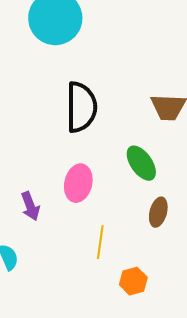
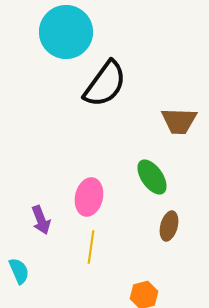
black semicircle: (81, 107) -> (105, 84), moved, turned 36
yellow line: (100, 242) -> (91, 247), moved

